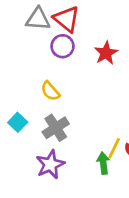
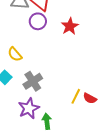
yellow semicircle: (50, 91) -> (15, 54), moved
green arrow: (103, 163) -> (47, 121), moved

